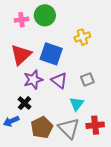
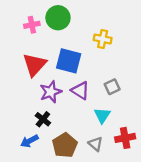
yellow cross: (82, 37) -> (103, 39), turned 35
gray triangle: (69, 128) -> (96, 144), size x0.6

